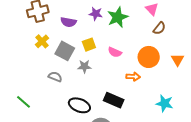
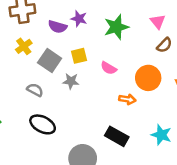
purple star: (96, 14) -> (79, 19), moved
black rectangle: (114, 100) -> (117, 136), moved
black ellipse: (79, 105) -> (43, 124), moved

